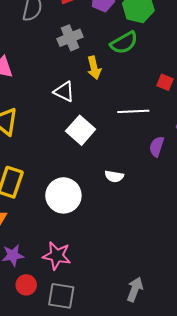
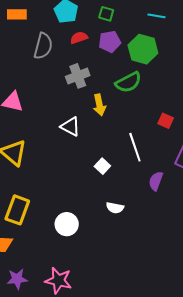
white line: (133, 111) -> (135, 147), turned 72
white square: (81, 130) -> (102, 166), moved, size x0.6
white circle: (63, 195) -> (67, 224), size x0.7

